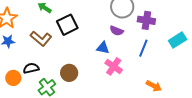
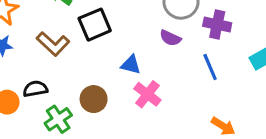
blue triangle: (103, 48) -> (131, 65), moved
blue line: (143, 48) -> (210, 67), turned -48
pink cross: (114, 66) -> (147, 94), moved

